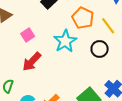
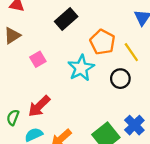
red arrow: (32, 62) -> (39, 106), moved

